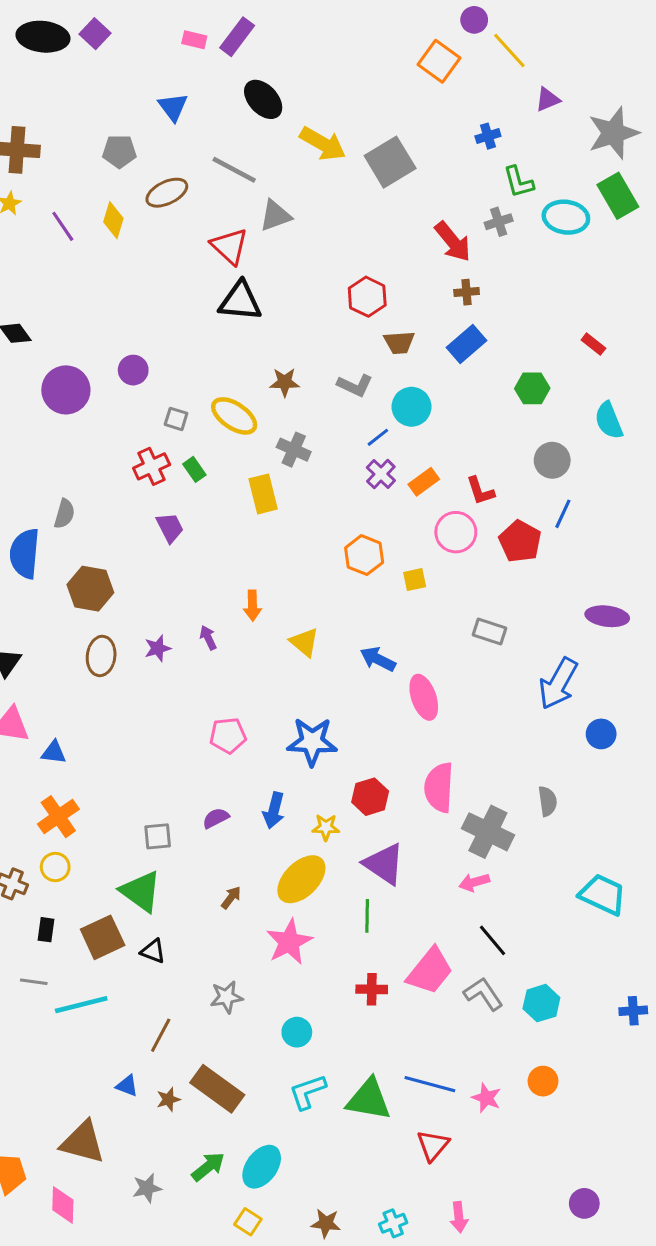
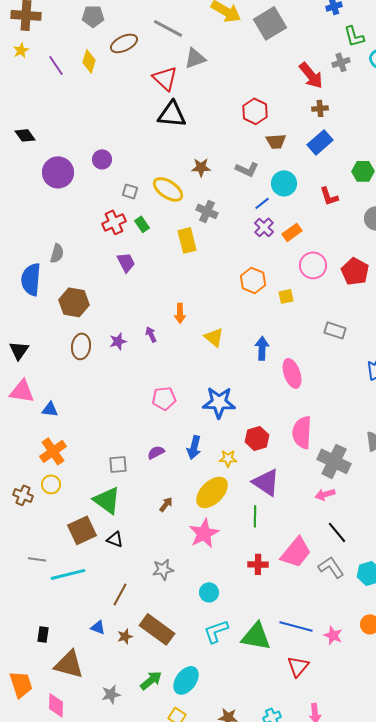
red L-shape: (480, 491) -> (329, 196), moved
blue arrow: (378, 659) -> (262, 348), turned 65
black rectangle: (46, 930) -> (43, 634), moved

